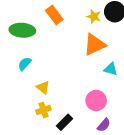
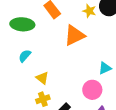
orange triangle: (95, 45) -> (74, 35), moved
cyan triangle: (111, 69) -> (105, 68), moved, turned -40

